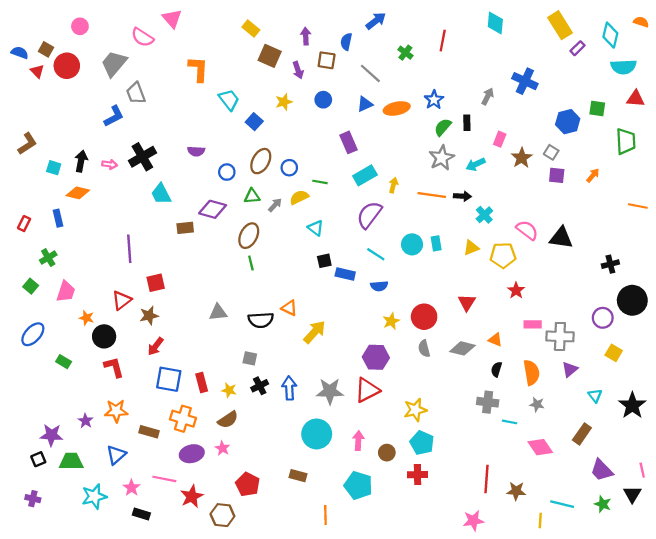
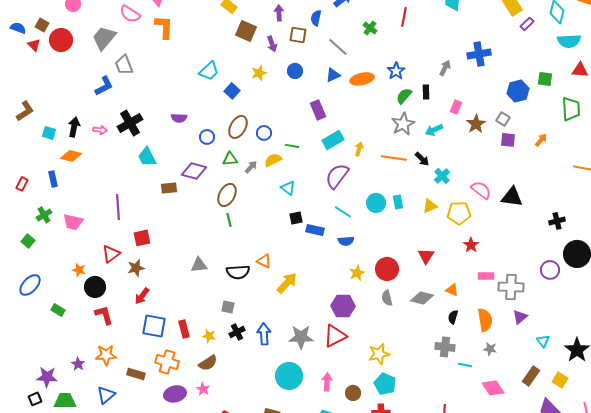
orange L-shape: (198, 69) -> (164, 27), moved
blue cross: (525, 81) -> (479, 54), turned -35
cyan trapezoid: (229, 100) -> (209, 71), turned 85
black arrow: (462, 196) -> (422, 159), turned 42
pink trapezoid: (66, 292) -> (73, 222), moved, turned 85
yellow square: (614, 353) -> (560, 380), moved

